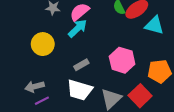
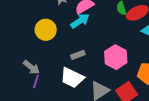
gray arrow: (34, 86) -> (31, 67), turned -138
purple line: (42, 101) -> (36, 81), turned -56

